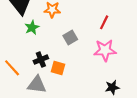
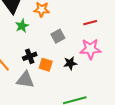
red line: (104, 22) -> (90, 23), turned 48
black star: (112, 87) -> (70, 63), moved

